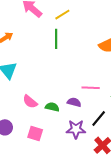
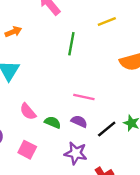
yellow line: (62, 15) -> (107, 21), moved
pink line: (91, 88) -> (84, 97), moved
black line: (99, 118) -> (107, 129), moved

